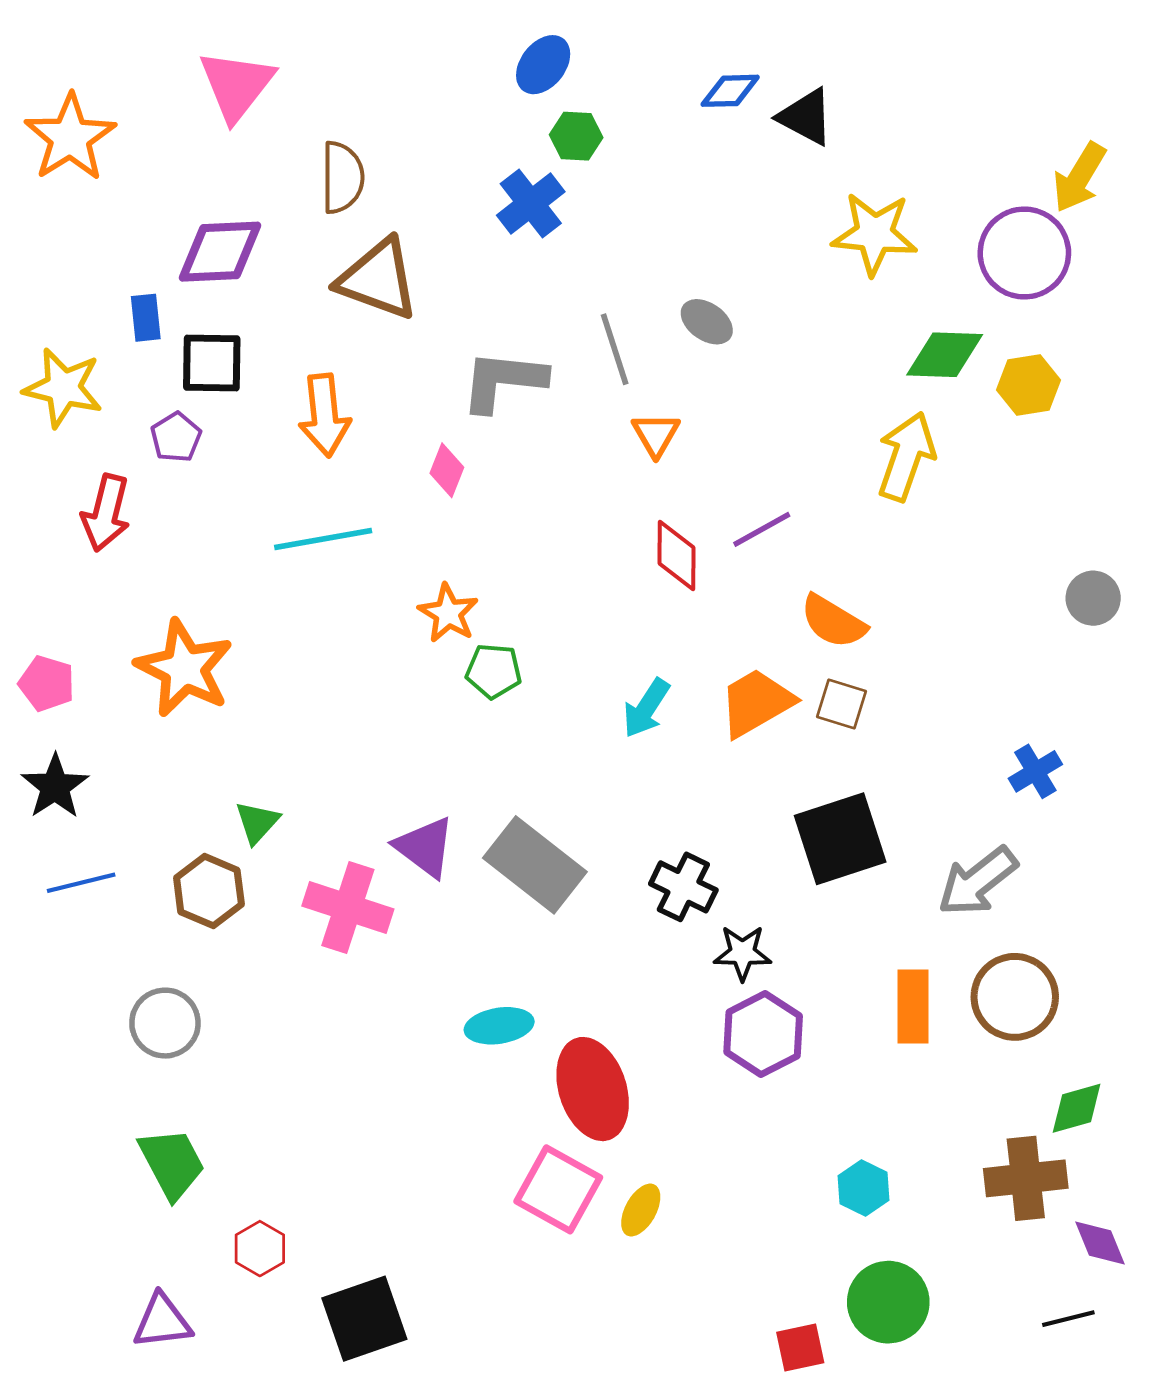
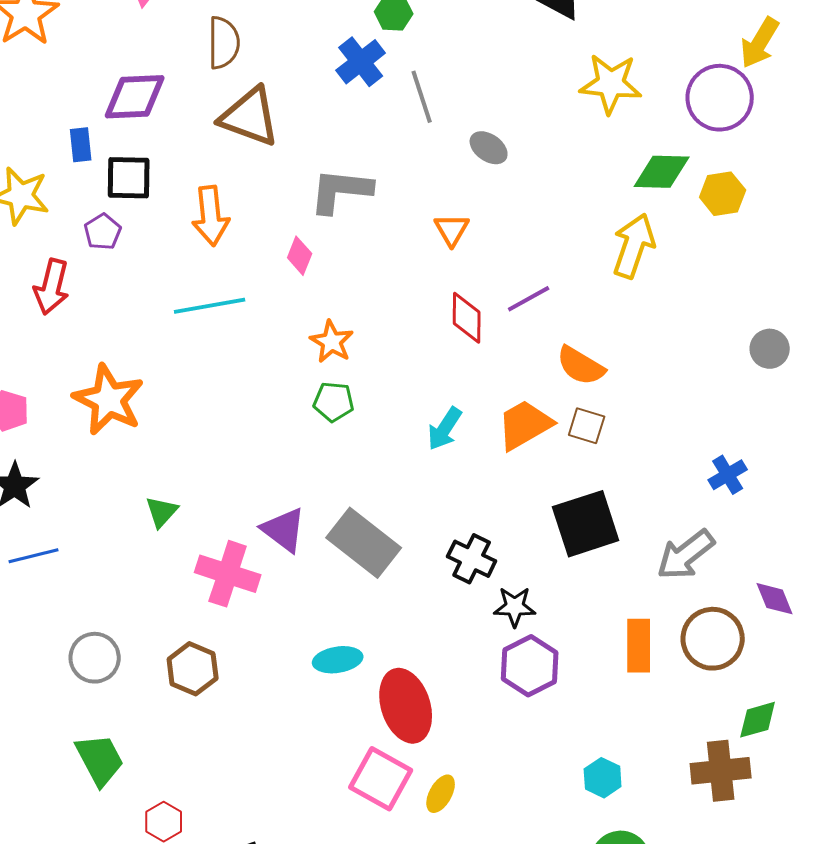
gray line: (615, 349) -> (422, 97), moved
orange star: (448, 613) -> (332, 342), moved
brown hexagon: (209, 891) -> (193, 669), moved
purple diamond: (1100, 1243) -> (775, 599), moved

